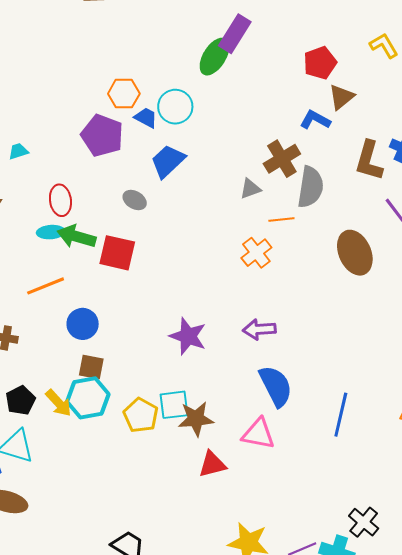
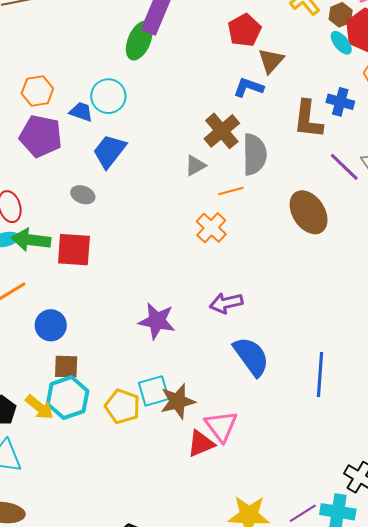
orange hexagon: (124, 94) -> (37, 91), moved
pink triangle: (258, 434) -> (221, 426), moved, turned 51

